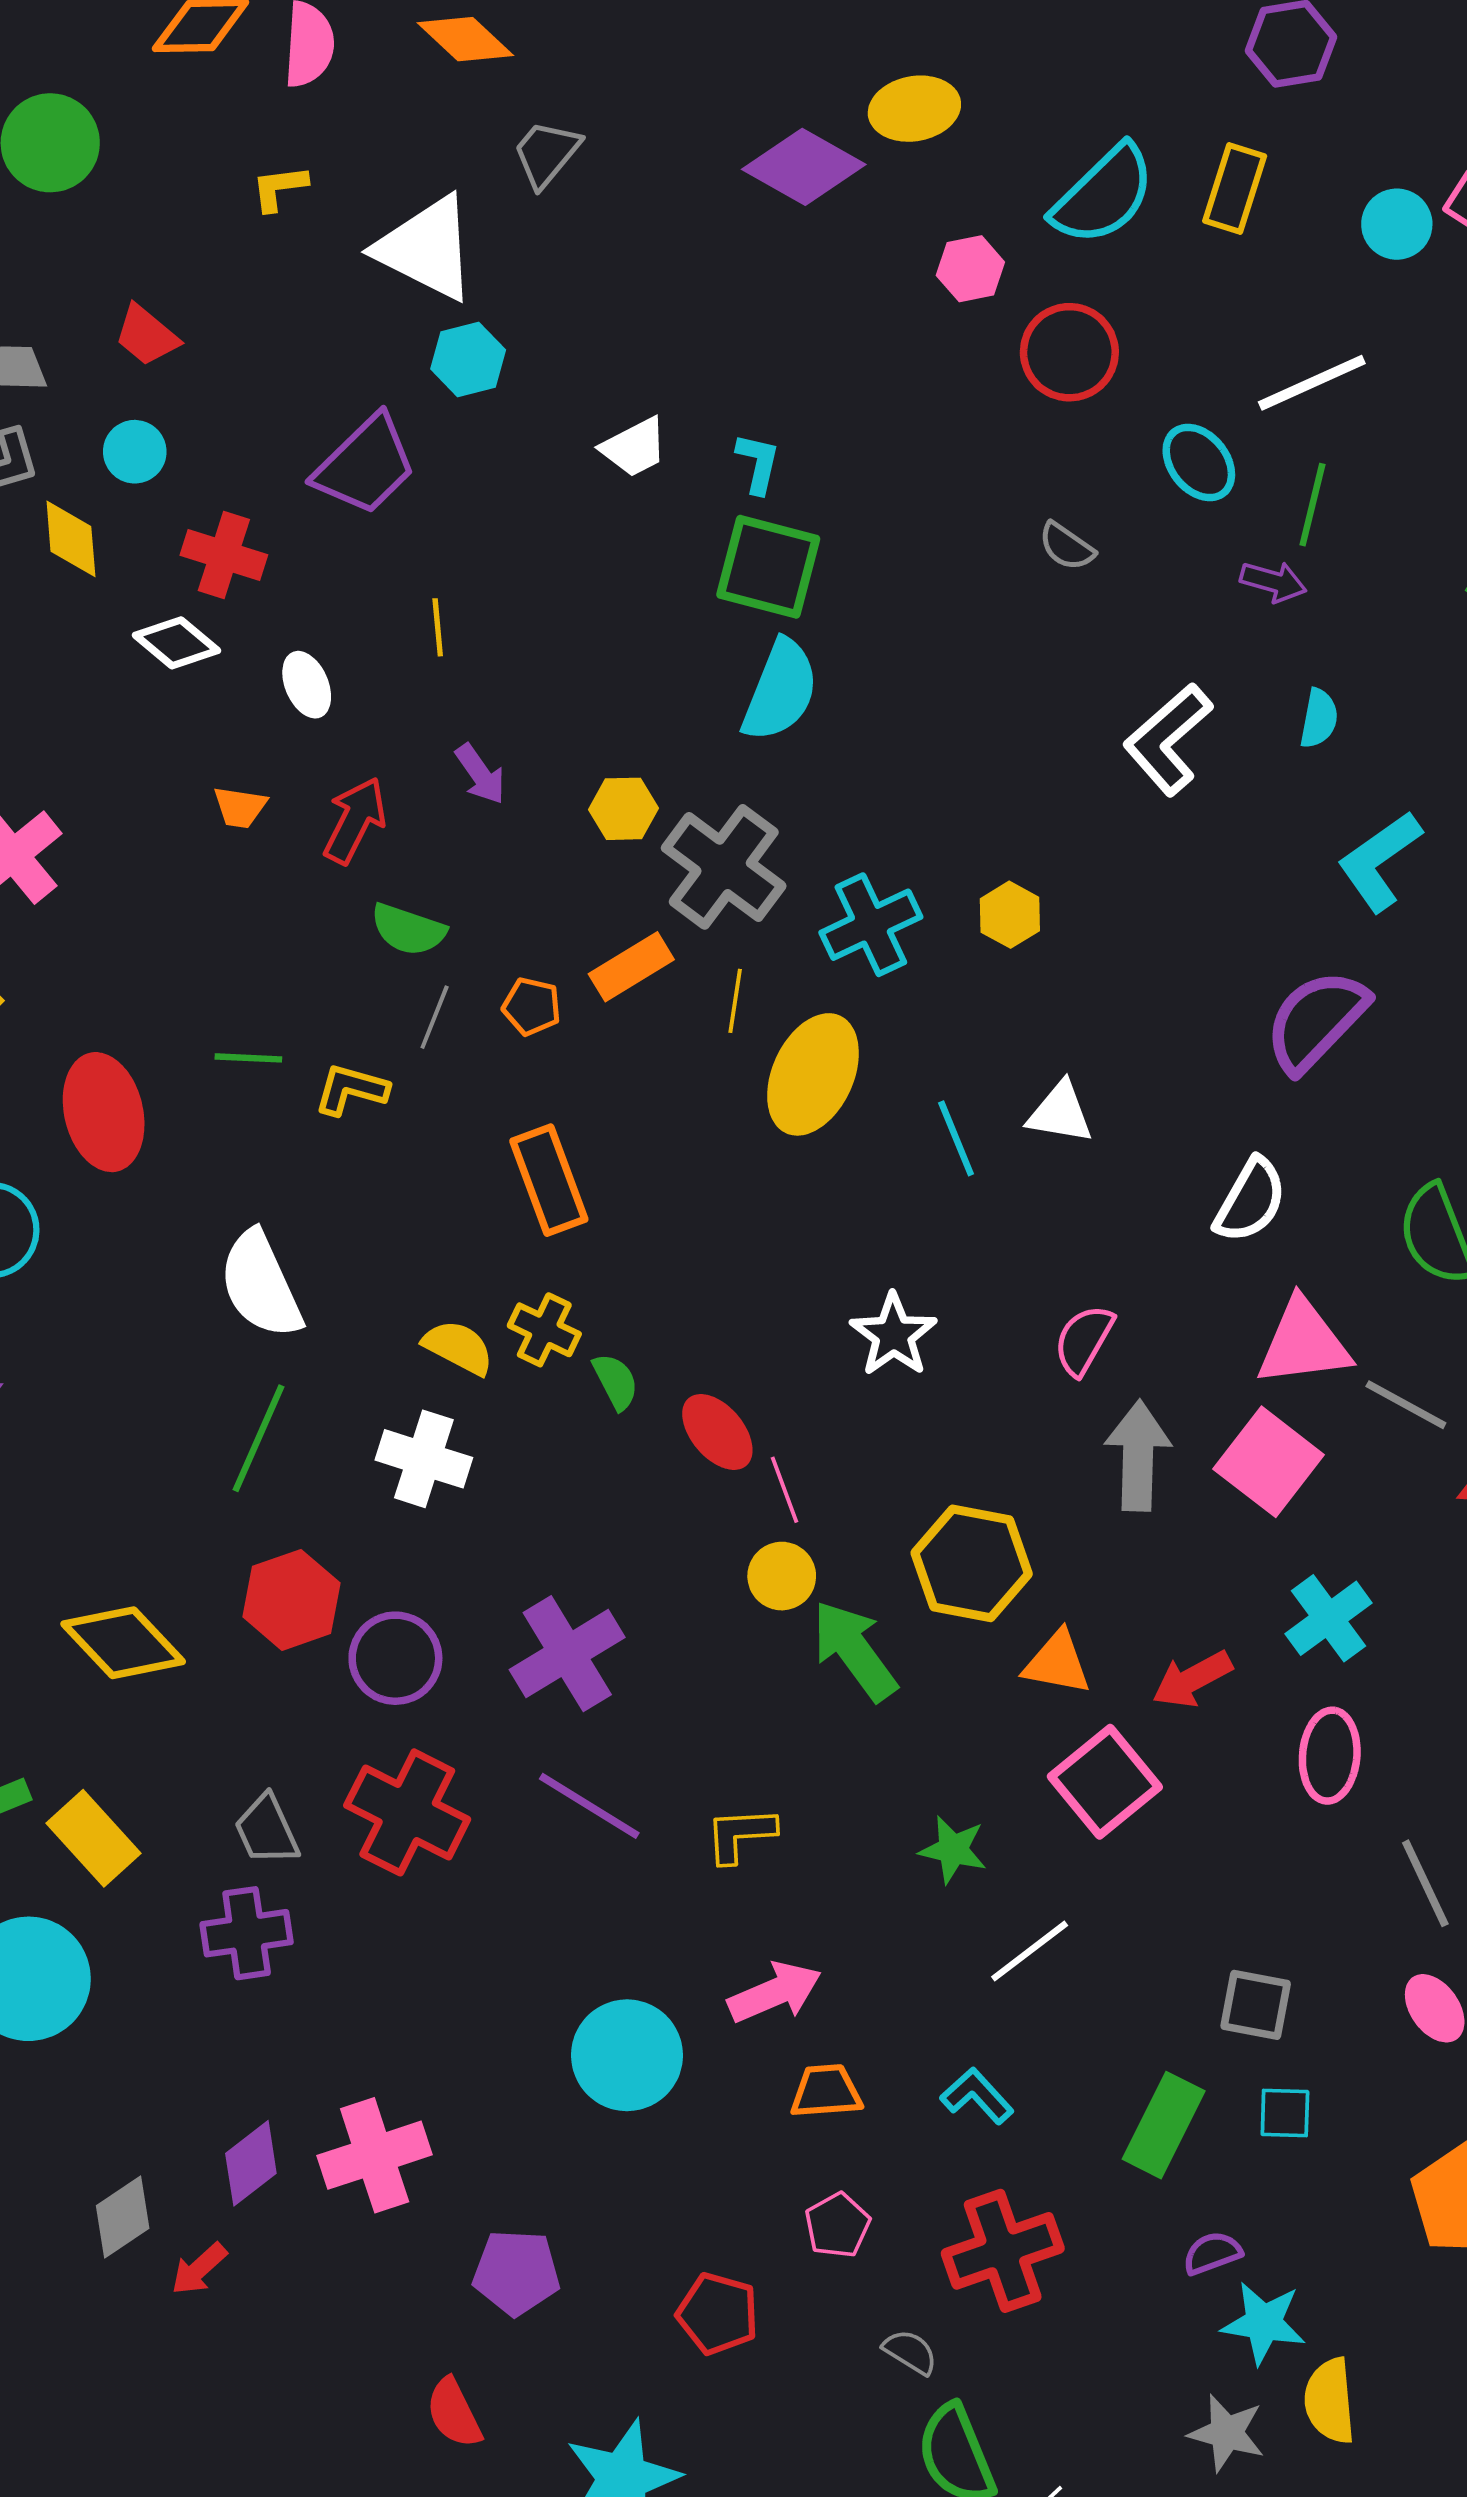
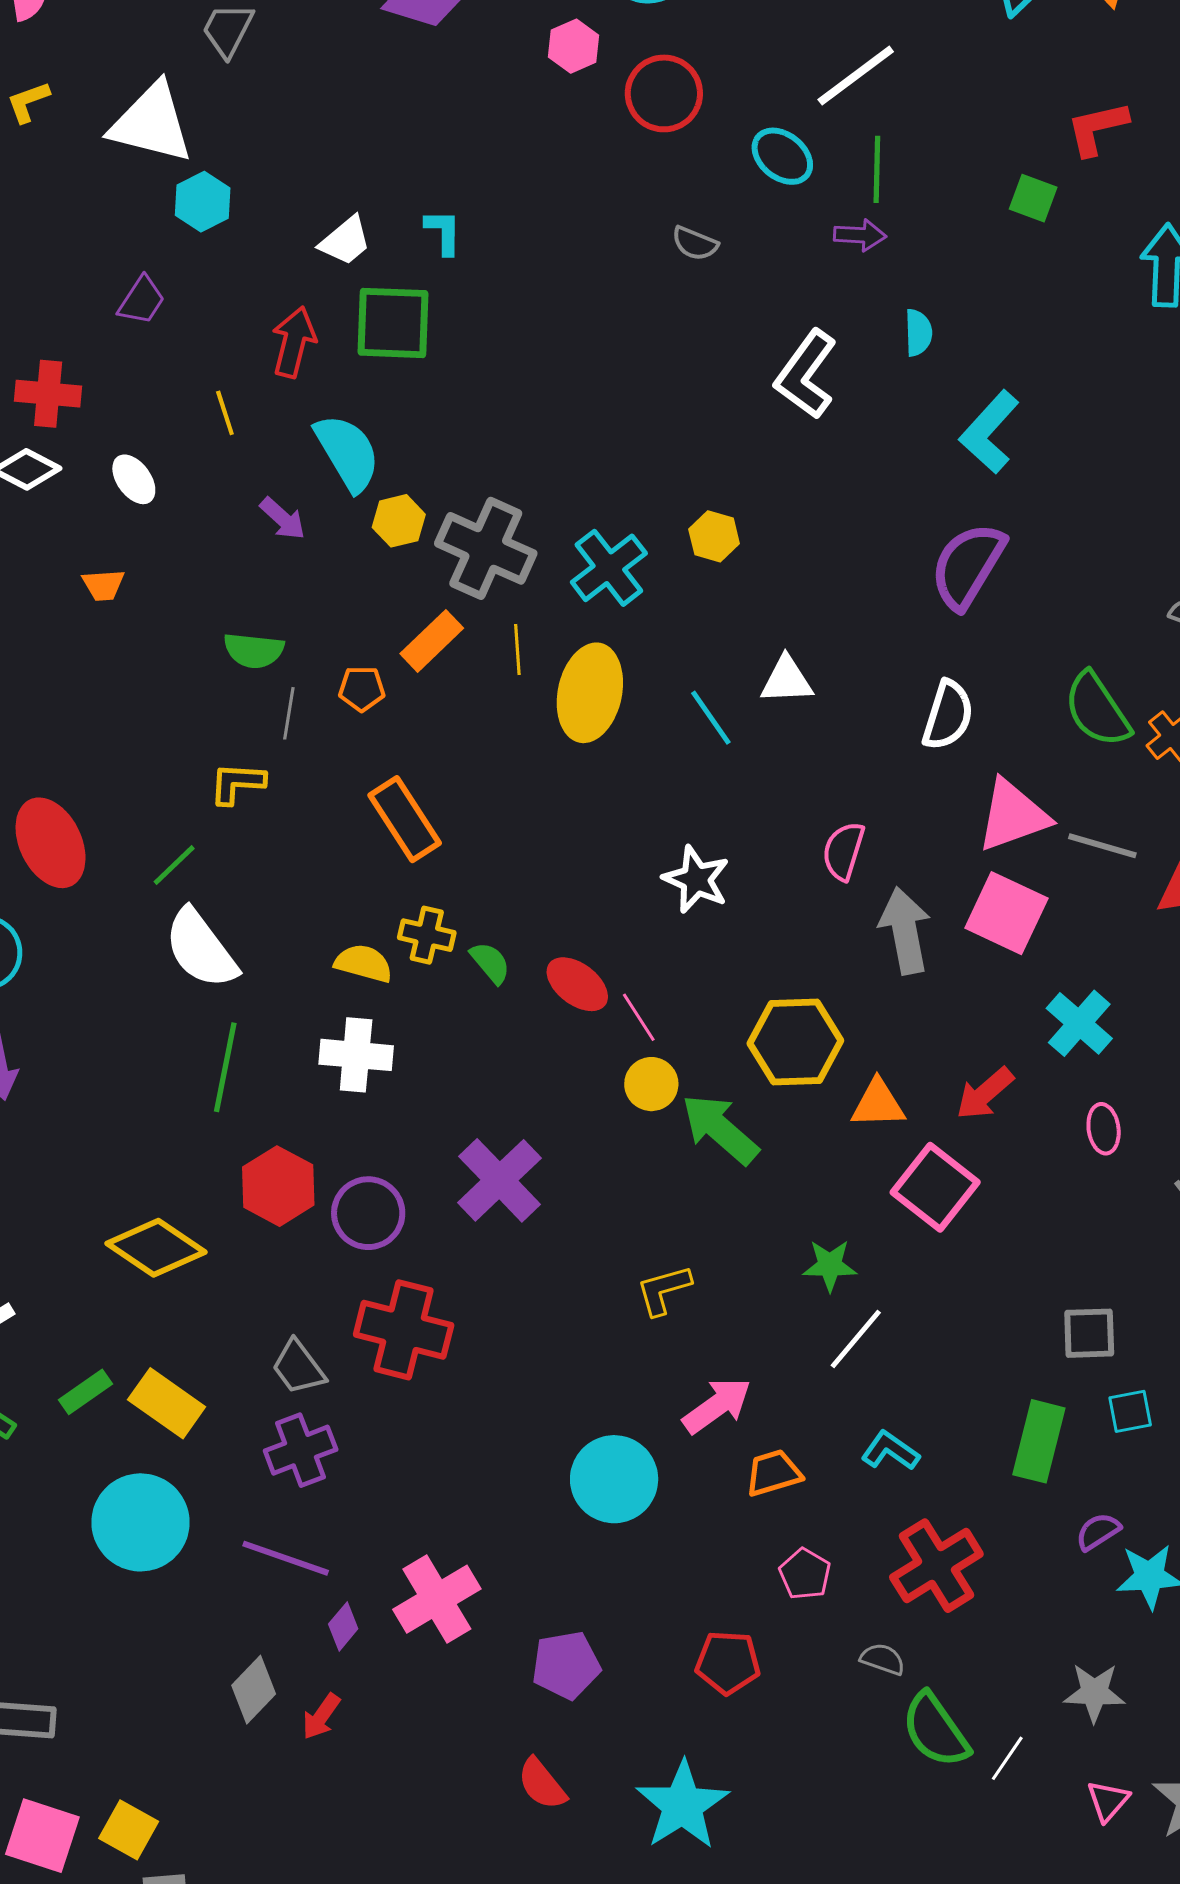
purple trapezoid: (365, 465) -> (142, 300), size x0.6
green square: (768, 567) -> (393, 323), moved
cyan semicircle: (780, 690) -> (347, 453), moved, turned -40
red arrow: (355, 820) -> (294, 342), moved
green line: (248, 1058) -> (174, 865), moved, turned -34
pink ellipse: (1330, 1756) -> (1104, 1129), size x0.7
purple line: (589, 1806) -> (286, 1558), moved
white line: (1030, 1951) -> (856, 1339), moved
purple diamond: (251, 2163) -> (343, 1626), size x0.7
gray star: (1227, 2433) -> (1094, 1693), moved

